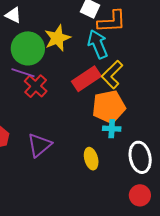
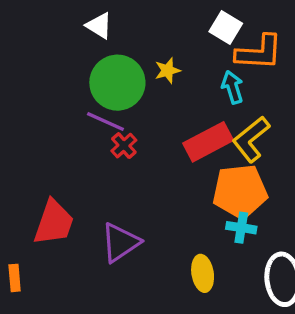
yellow star: (57, 38) -> (167, 70), size x0.6
cyan arrow: (98, 44) -> (232, 87), size x0.7
red cross: (36, 86) -> (124, 146), size x0.7

